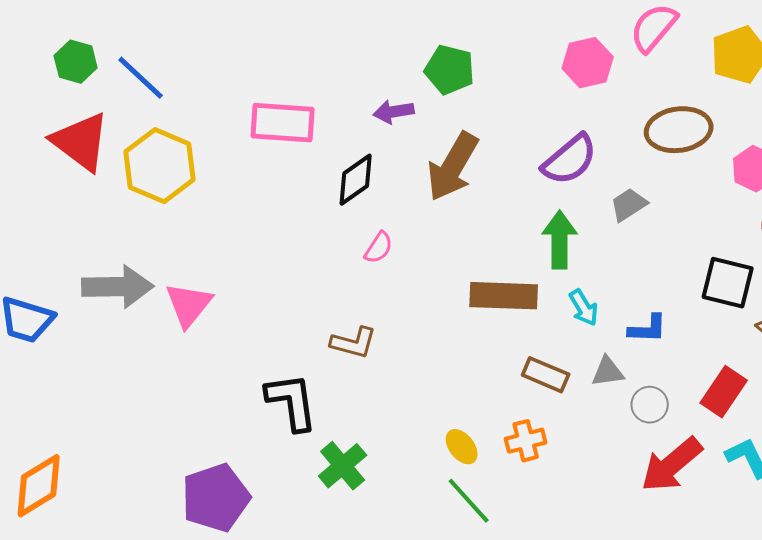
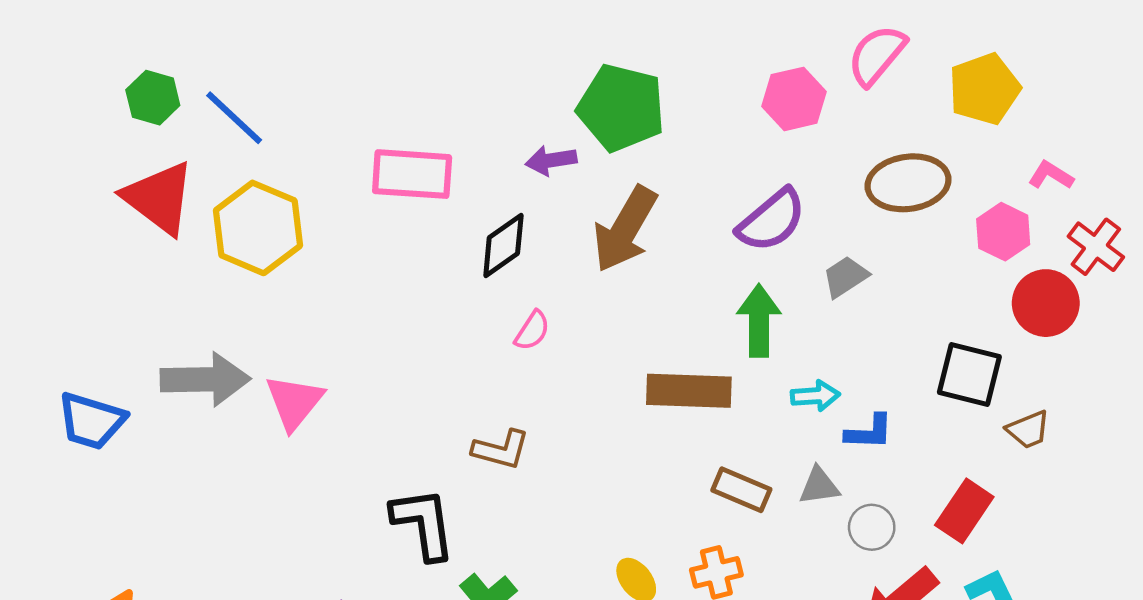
green pentagon: (450, 70) -> (621, 108), size x1.4
cyan arrow: (584, 308) -> (815, 396), moved, turned -63

